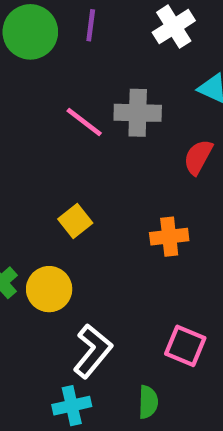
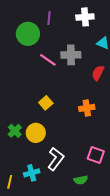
white cross: (174, 27) -> (85, 17), turned 30
green circle: (30, 32) -> (28, 34), moved
green semicircle: (148, 402) -> (81, 180), turned 80
cyan cross: (72, 406) -> (32, 173), moved

